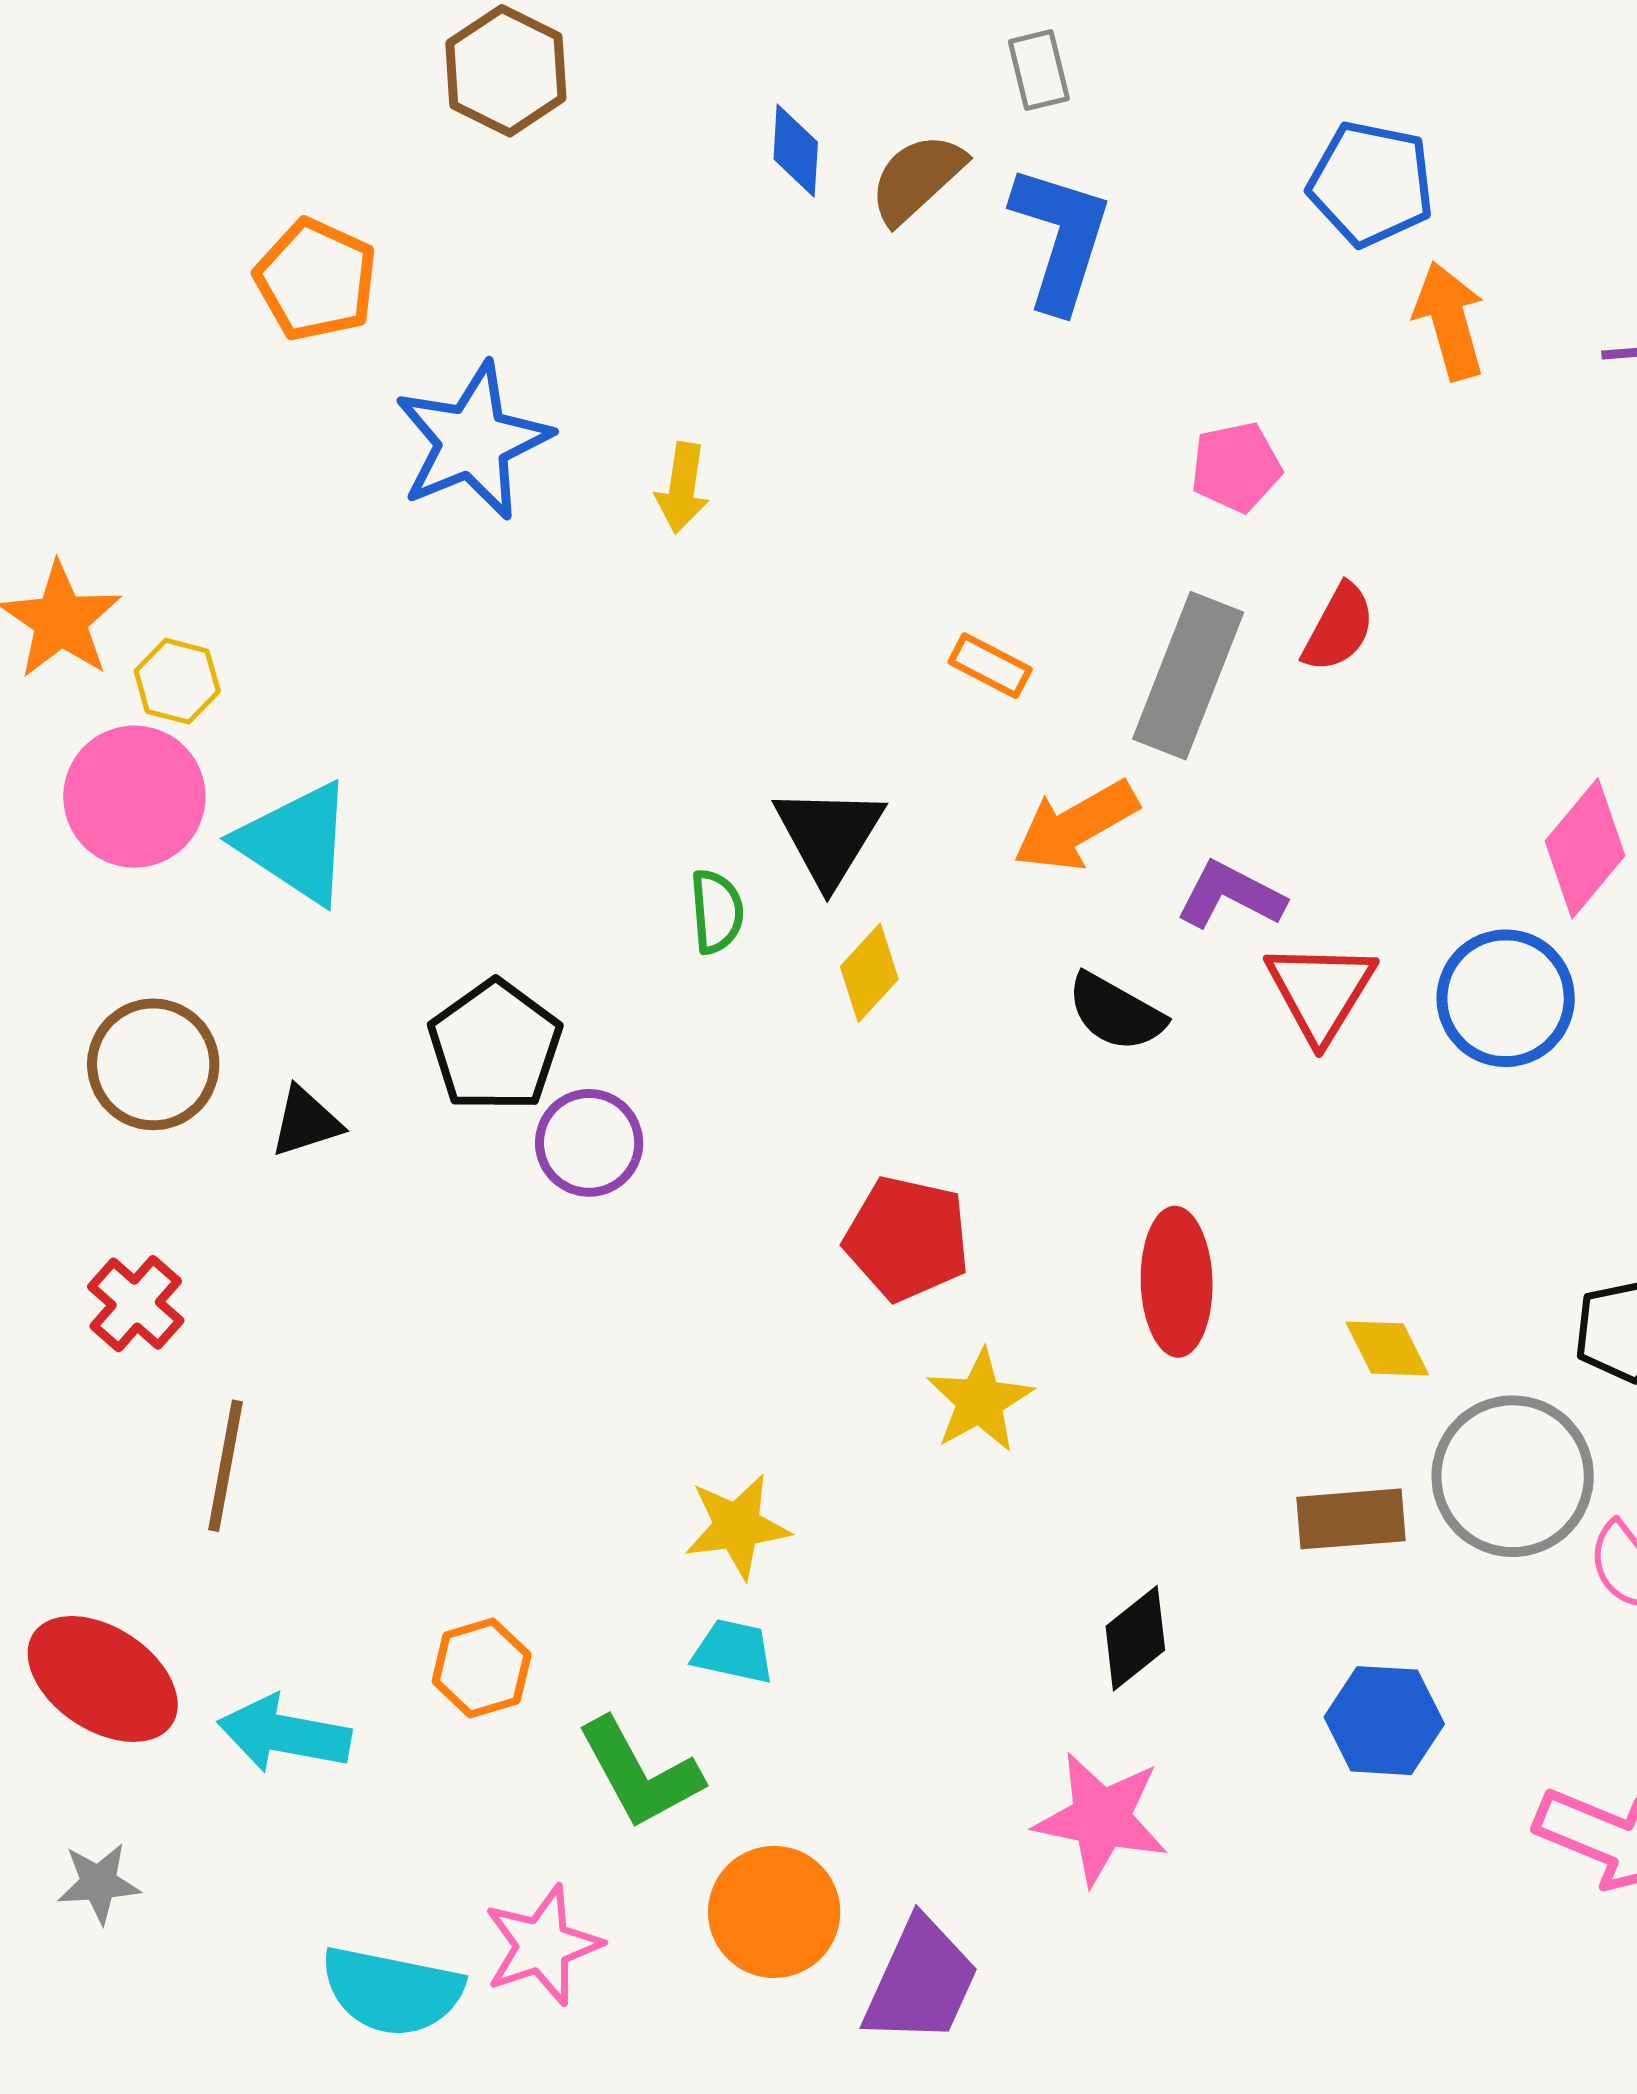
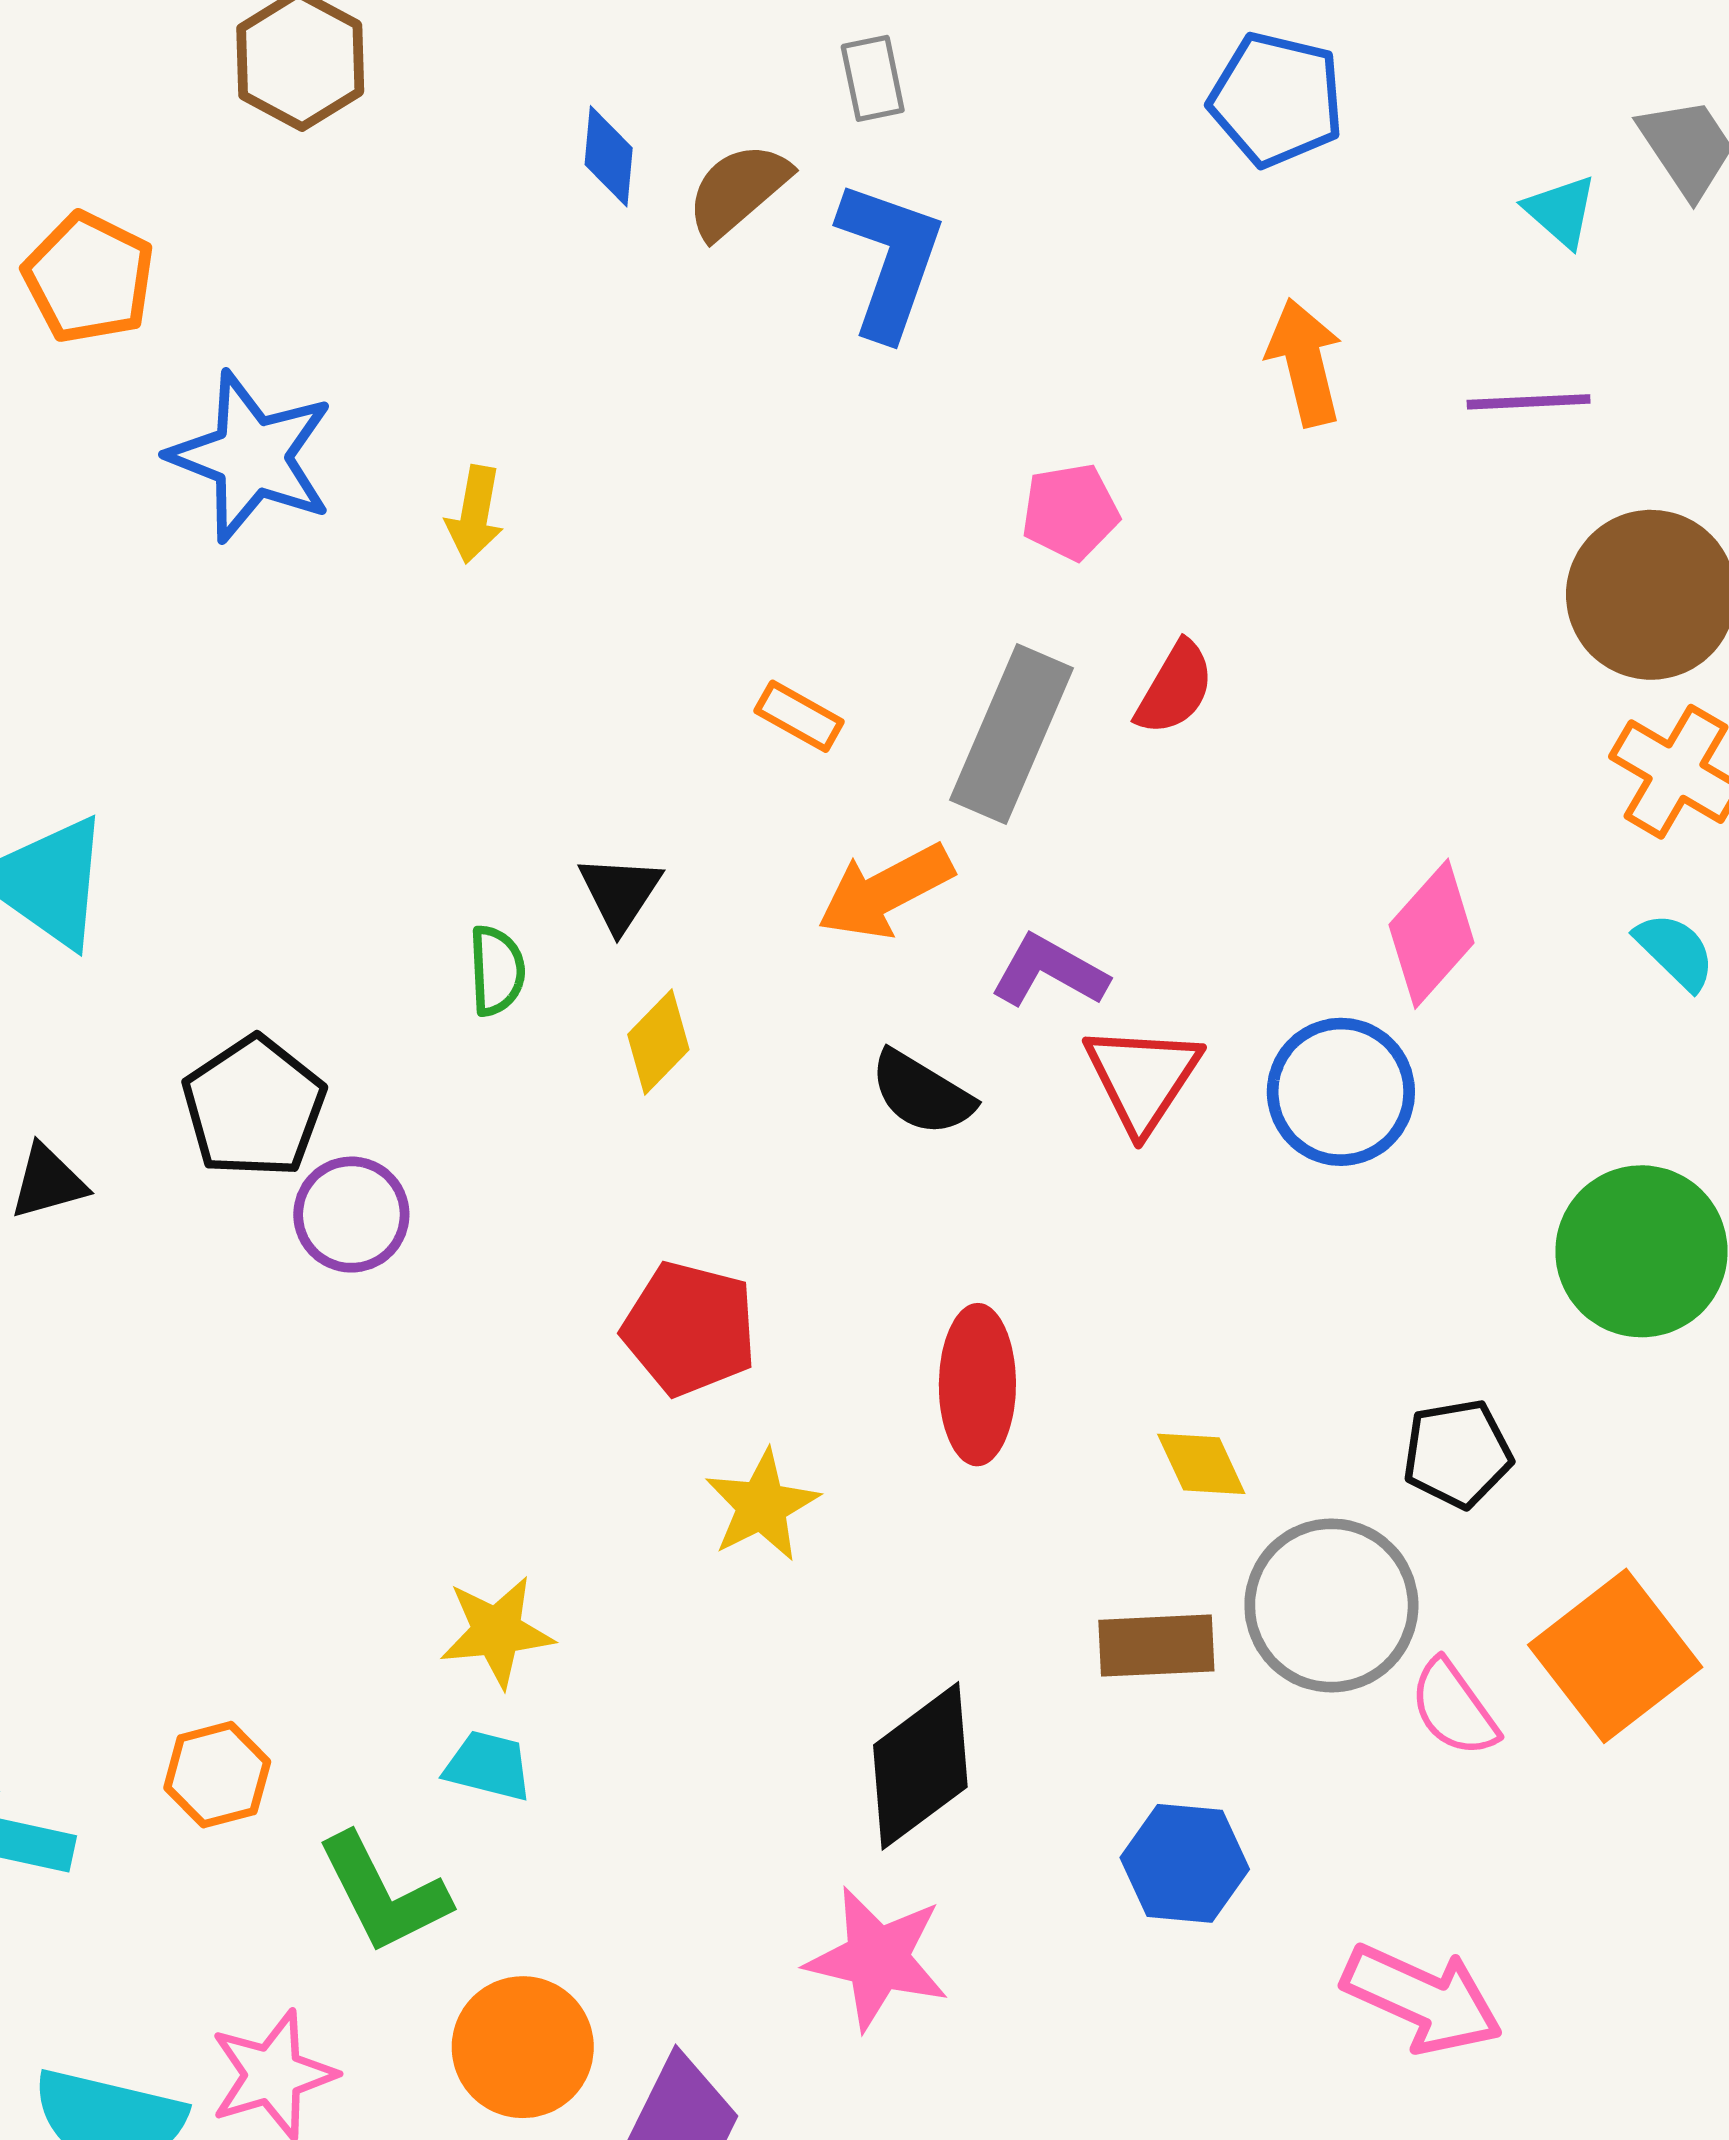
blue pentagon: (1371, 184) -> (1276, 99), moved
blue star: (473, 441) -> (251, 457), turned -30
black triangle: (829, 835) -> (620, 893), size x0.7
black diamond: (1135, 1638) -> (920, 1766), size x1.5

